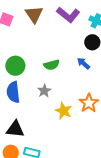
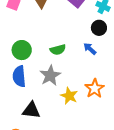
gray star: (44, 91) -> (50, 76), size x1.5
black triangle: (15, 129) -> (31, 110), moved

